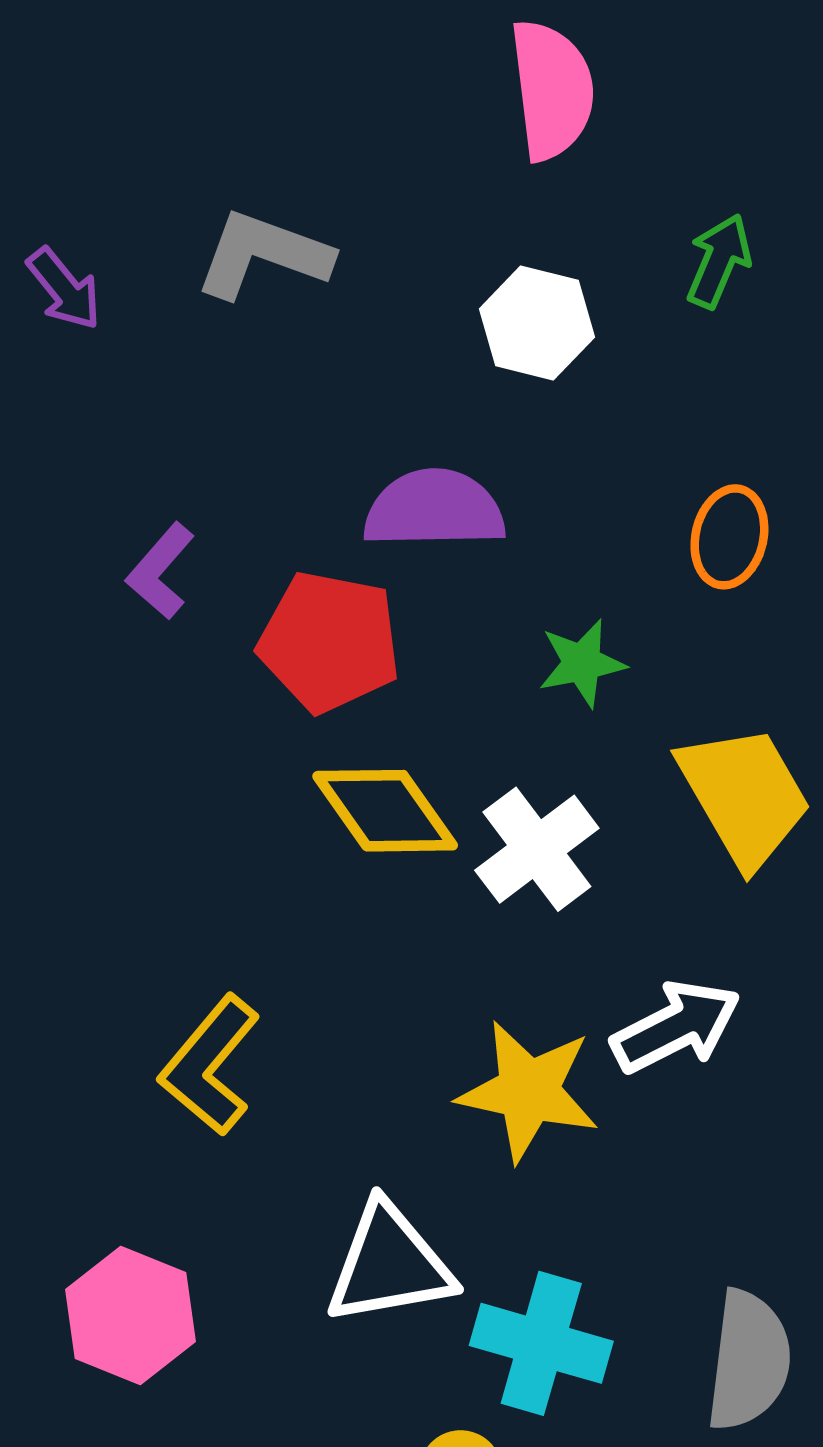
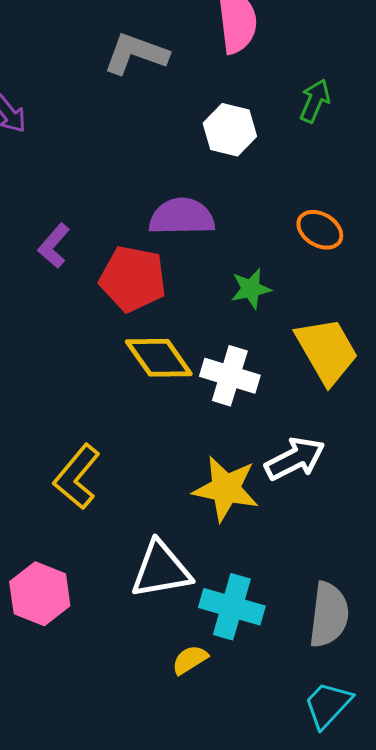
gray L-shape: (263, 255) -> (136, 54), moved
orange ellipse: (729, 537) -> (320, 230), turned -72
white cross: (537, 849) -> (230, 376), turned -36

